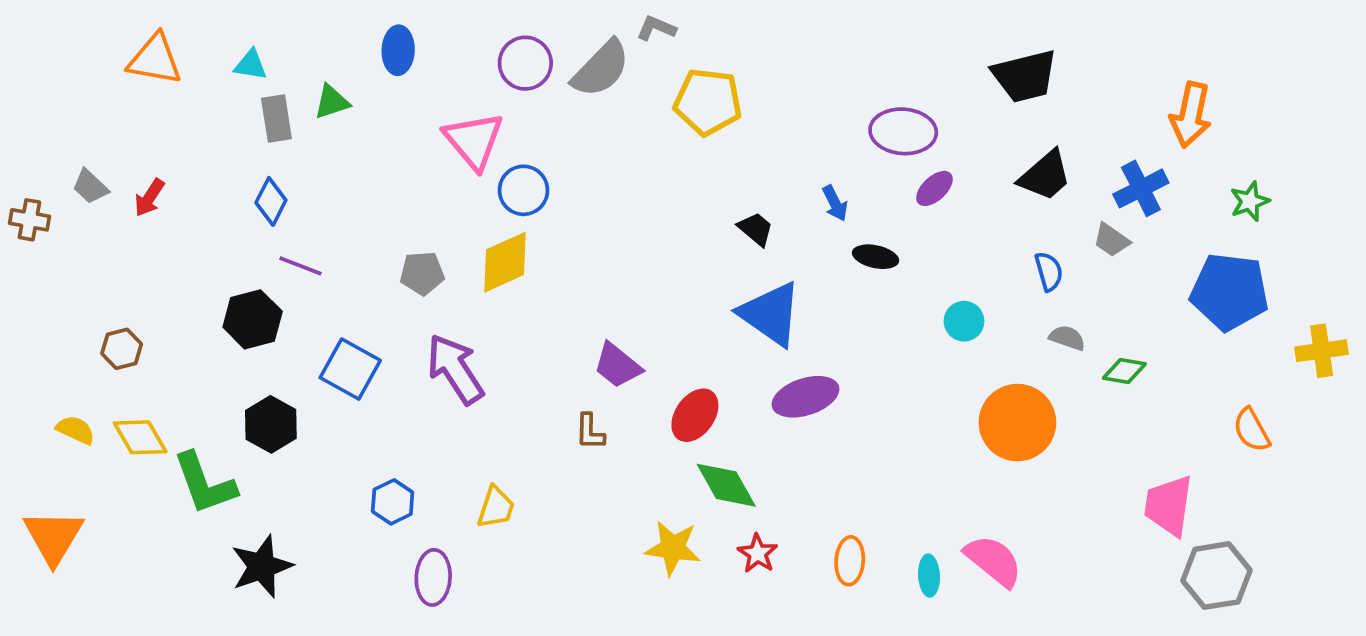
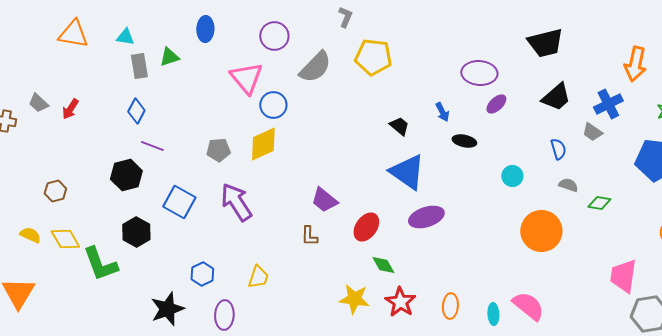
gray L-shape: (656, 28) -> (345, 17), turned 90
gray semicircle: (601, 69) -> (315, 67), moved
green diamond: (726, 485) -> (383, 265), size x0.7
red star: (758, 553) -> (400, 302), size x1.4
black star: (262, 566) -> (167, 309), moved

